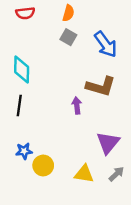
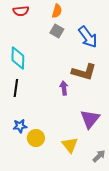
yellow triangle: (84, 174) -> (70, 145), turned 42
gray arrow: (116, 174) -> (99, 156), moved

